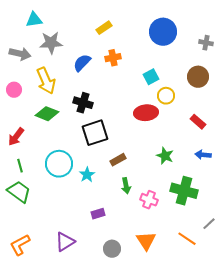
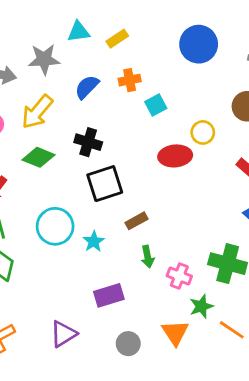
cyan triangle: (34, 20) -> (79, 32), moved
cyan square: (151, 77) -> (156, 105), moved
yellow arrow: (46, 81) -> (37, 112), turned 64
green star: (165, 156) -> (201, 306), moved, turned 30
purple rectangle: (98, 214) -> (109, 295), size x1.5

